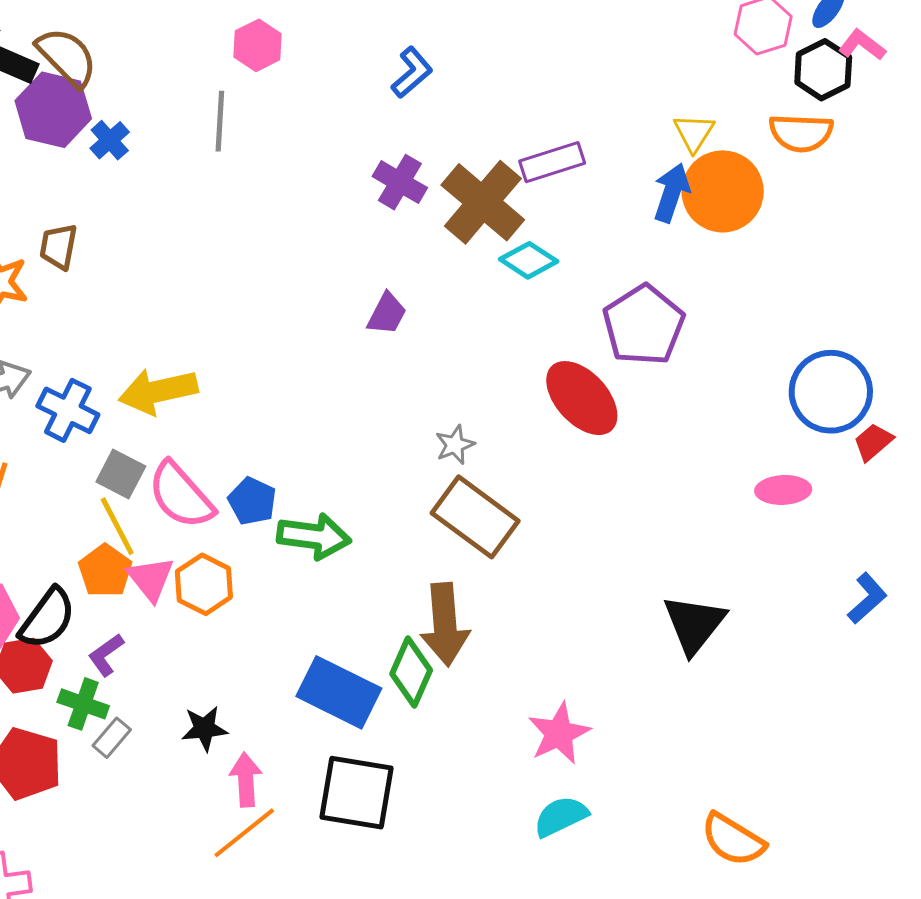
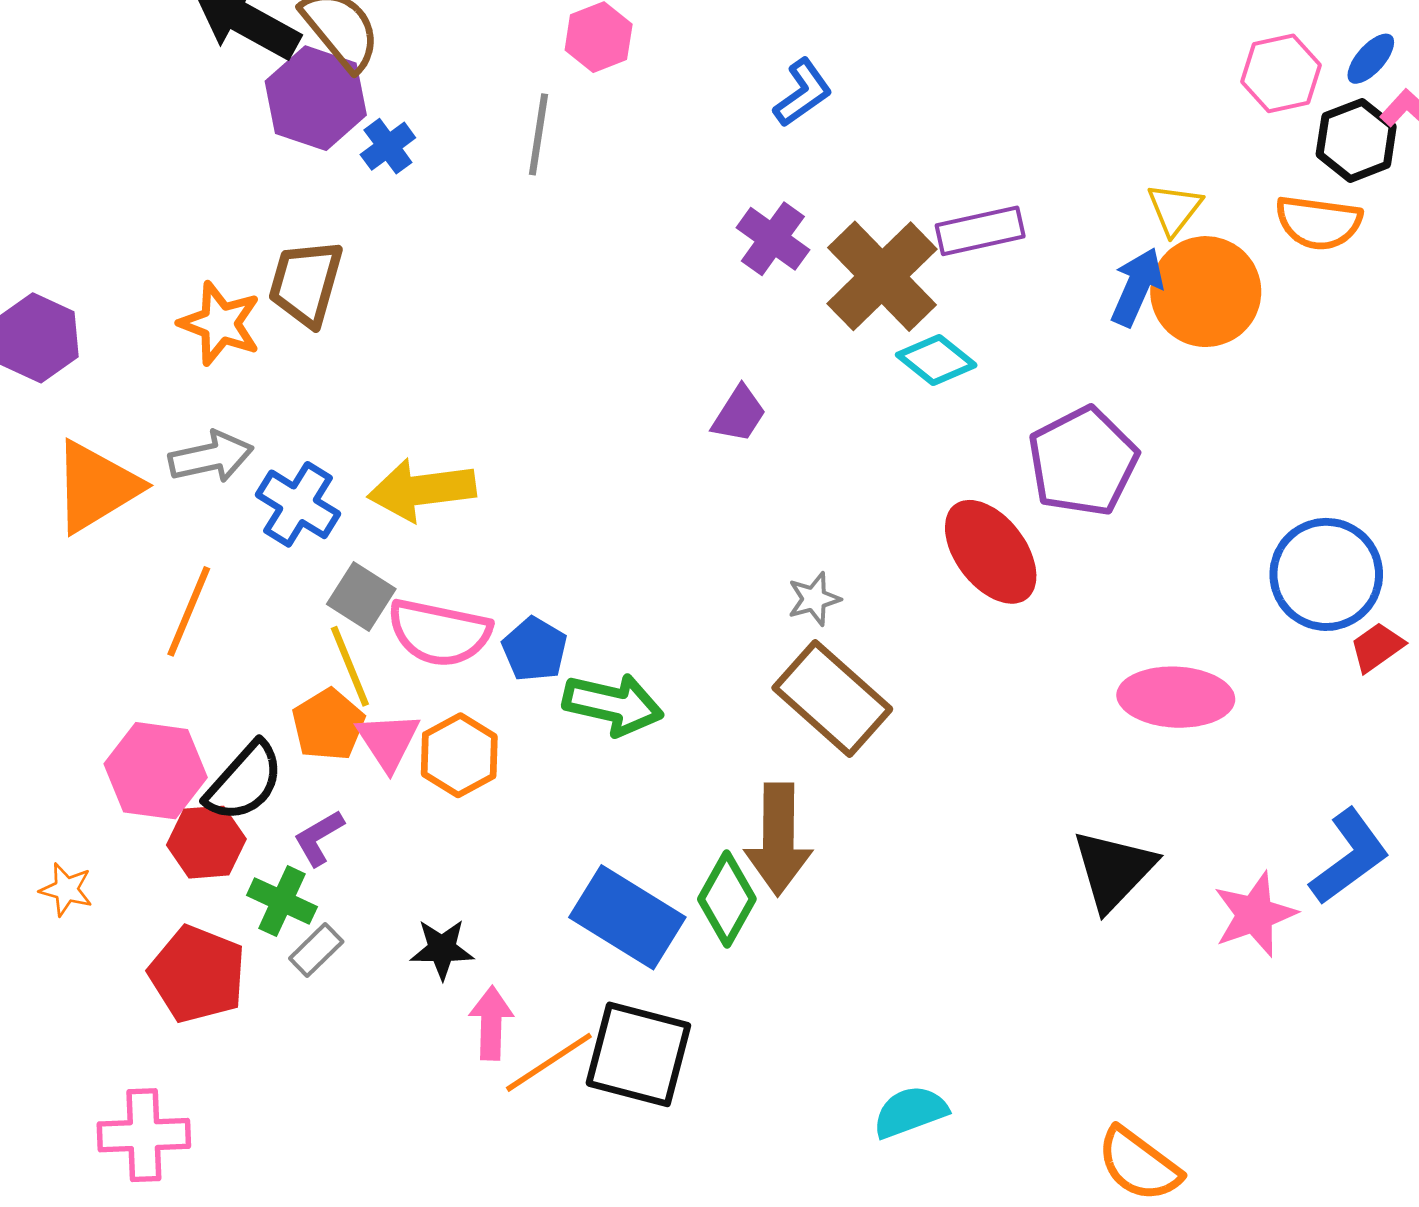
brown trapezoid: (58, 247) -> (306, 283), size x1.4
pink ellipse: (783, 490) -> (1176, 697), moved, size x1.5
pink semicircle: (181, 495) -> (439, 633), turned -42
blue L-shape: (867, 598) -> (1349, 857), size x1.4
pink star: (559, 733) -> (1255, 914), moved
orange line: (244, 833) -> (549, 1062), moved

